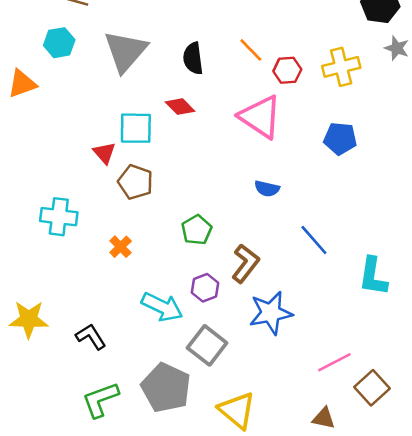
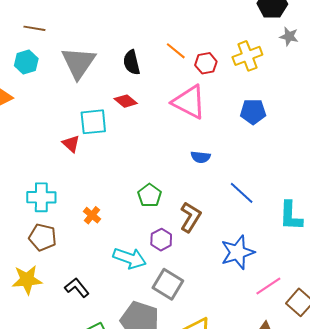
brown pentagon: (135, 182) -> (43, 237), moved
blue star: (271, 313) -> (238, 252), moved

